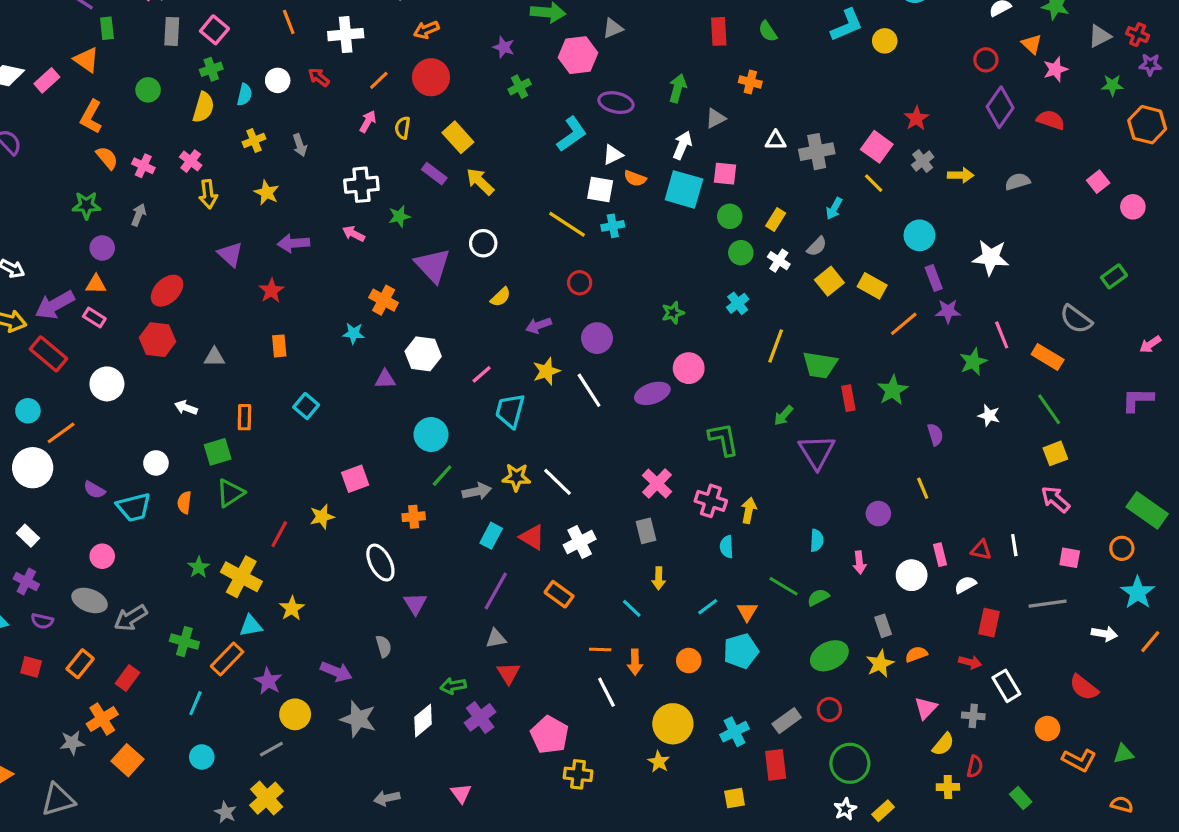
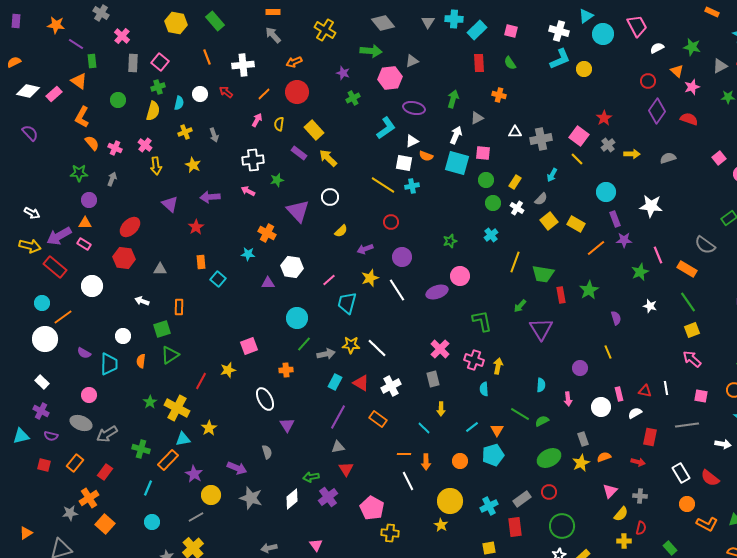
cyan square: (306, 406) -> (218, 279), moved
cyan trapezoid: (134, 507) -> (109, 364), turned -75
white rectangle: (1006, 686) -> (681, 473), moved

